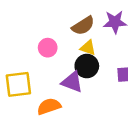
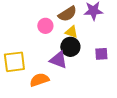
pink circle: (48, 48) -> (45, 26), moved

